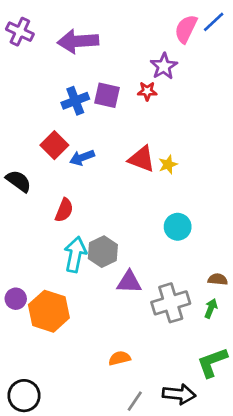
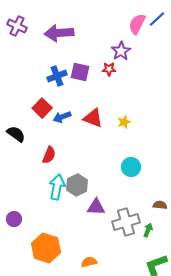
red triangle: (142, 159) -> (93, 118), moved
green arrow: (211, 308) -> (148, 230), moved
orange hexagon: (49, 311) -> (46, 248), moved

